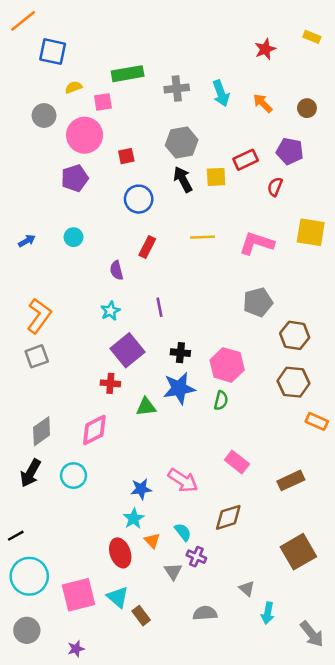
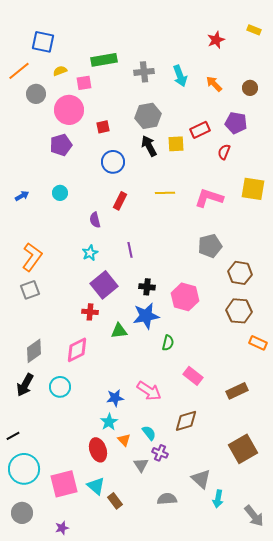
orange line: (23, 21) -> (19, 71), moved
green semicircle: (221, 401) -> (168, 343), moved
gray triangle: (247, 589) -> (201, 479), size x1.5

